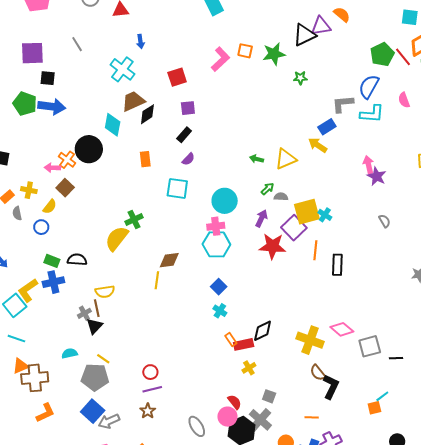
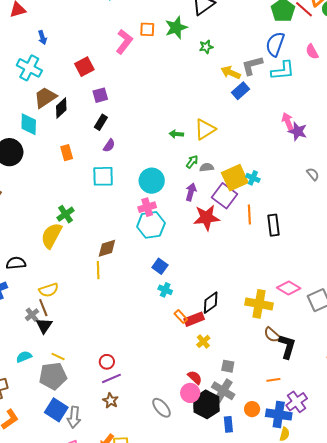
yellow arrow: (318, 145) -> (231, 73), moved
gray arrow: (109, 421) -> (74, 417), turned -50

